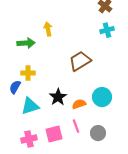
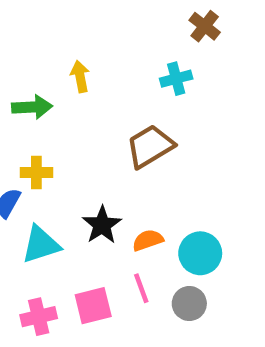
cyan cross: (107, 30) -> (176, 79), moved
cyan circle: (102, 97) -> (200, 253), moved

